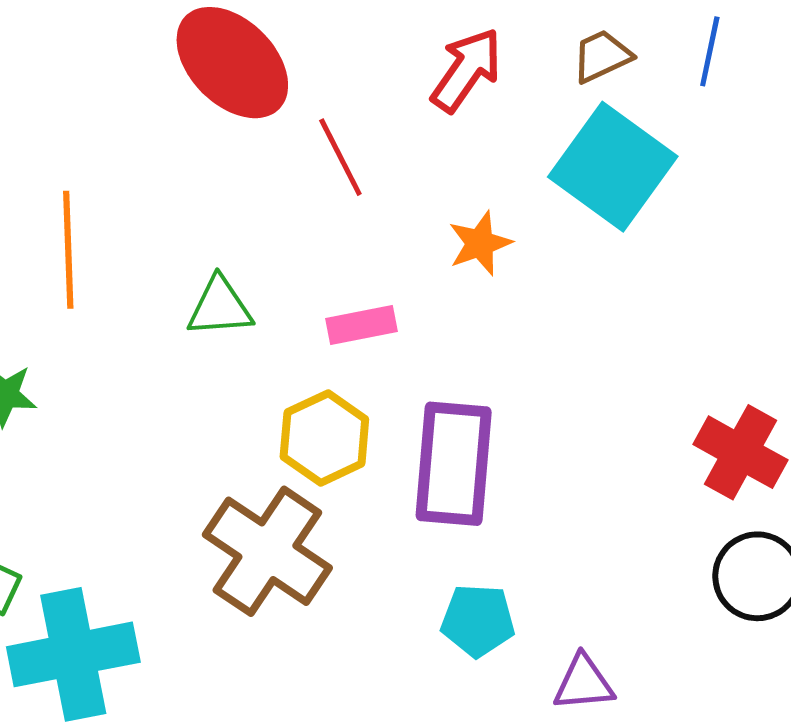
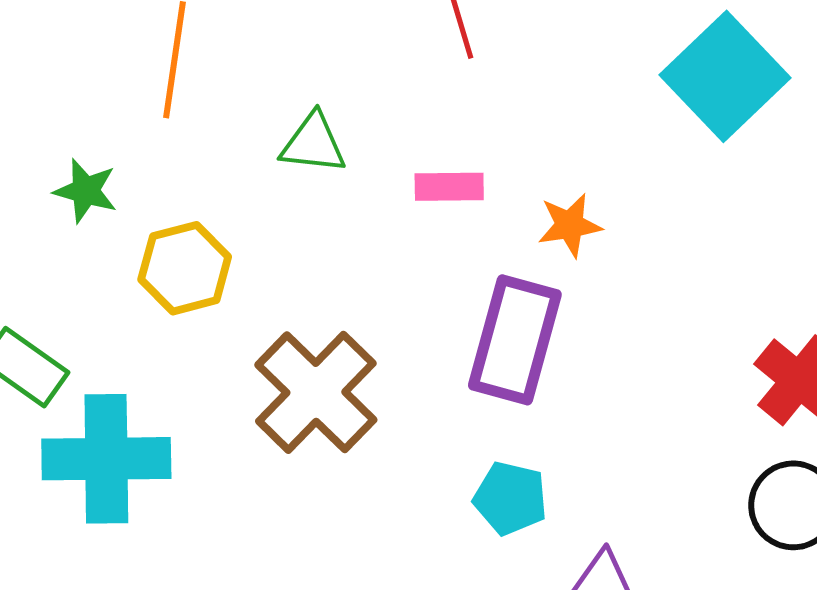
orange star: (480, 243) -> (570, 225), moved
yellow hexagon: (324, 438) -> (185, 268), moved

